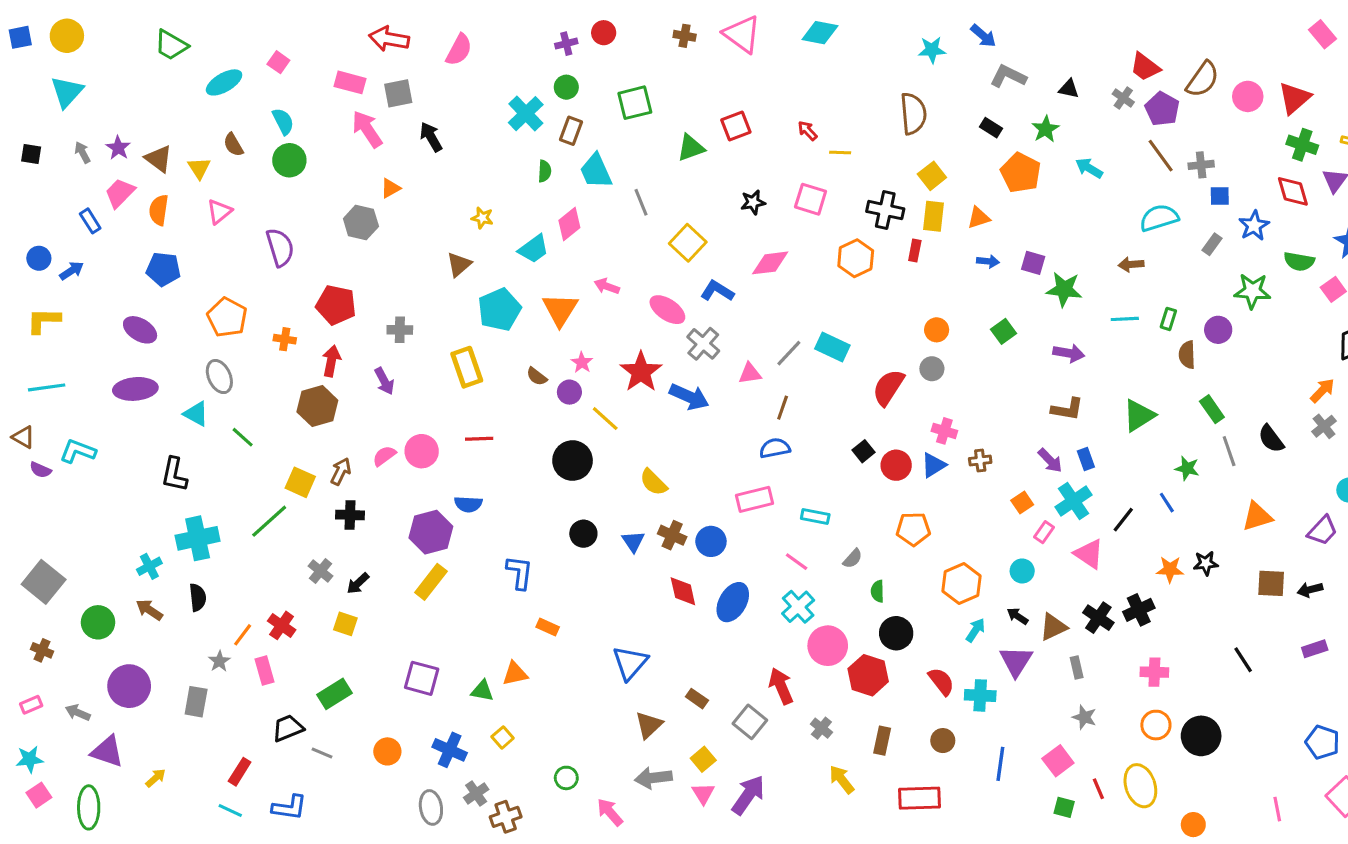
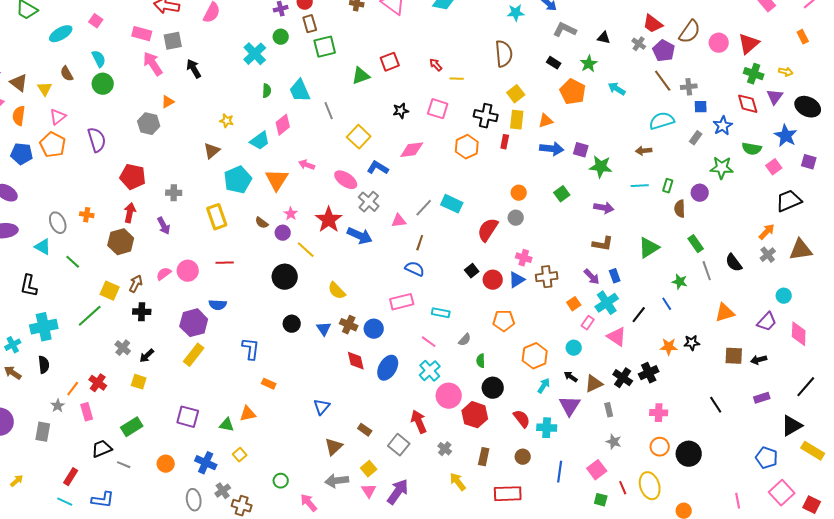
brown rectangle: (571, 131) -> (310, 24), moved, turned -36
blue arrow: (988, 261) -> (552, 149), size x1.6
orange pentagon: (227, 317) -> (53, 145), moved
orange cross: (285, 339) -> (87, 215), moved
blue semicircle: (775, 448) -> (415, 269), turned 36
brown cross: (980, 461) -> (547, 277), size x1.5
blue triangle: (630, 663) -> (322, 407), size x0.7
brown cross: (506, 817) -> (242, 506), turned 36

